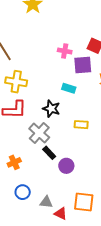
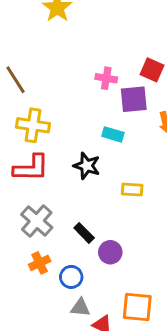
gray cross: (39, 133) -> (37, 221), moved
orange cross: (14, 162) -> (40, 263), moved
blue circle: (23, 192) -> (71, 277), moved

